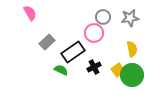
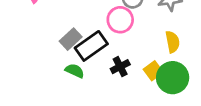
gray rectangle: (47, 42) -> (71, 39), moved

